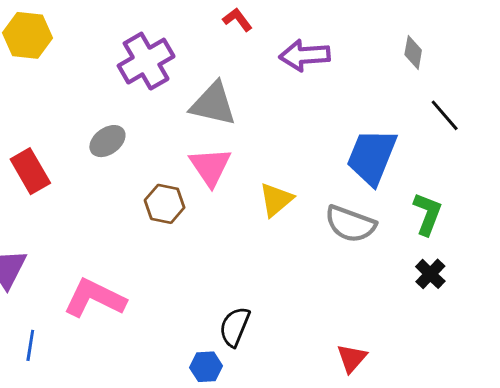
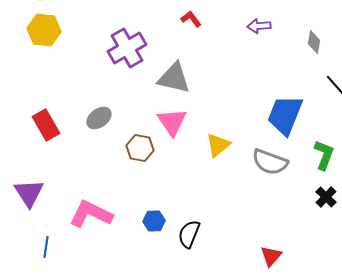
purple arrow: (305, 55) -> (259, 26), moved, size x0.7
gray ellipse: (107, 141) -> (99, 118), moved
blue hexagon: (206, 367) -> (154, 221), moved

